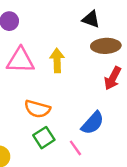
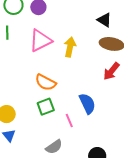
pink triangle: (20, 60) -> (40, 41), turned -40
blue semicircle: (93, 123) -> (87, 104), turned -80

